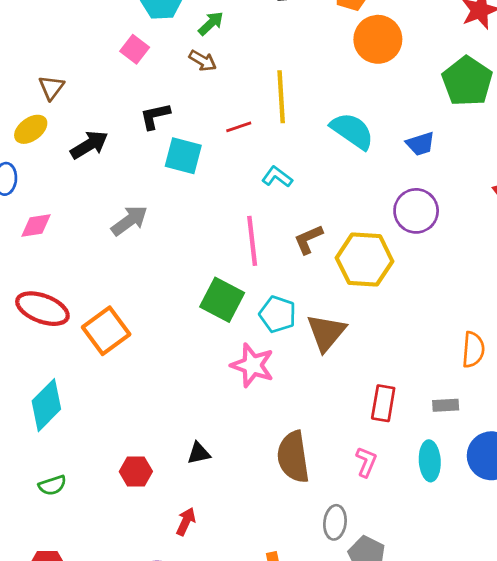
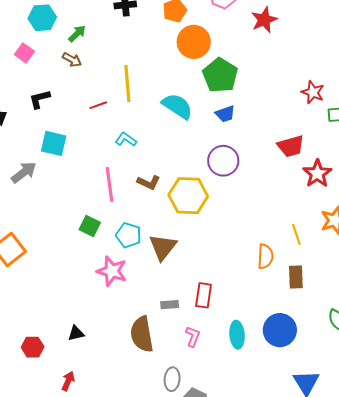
green pentagon: (467, 81) -> (220, 75), moved
cyan square: (183, 156) -> (54, 143), moved
brown L-shape: (308, 239) -> (149, 182), turned -130
green square: (222, 300) -> (90, 226), size x0.7
gray rectangle: (446, 405) -> (170, 305), moved

